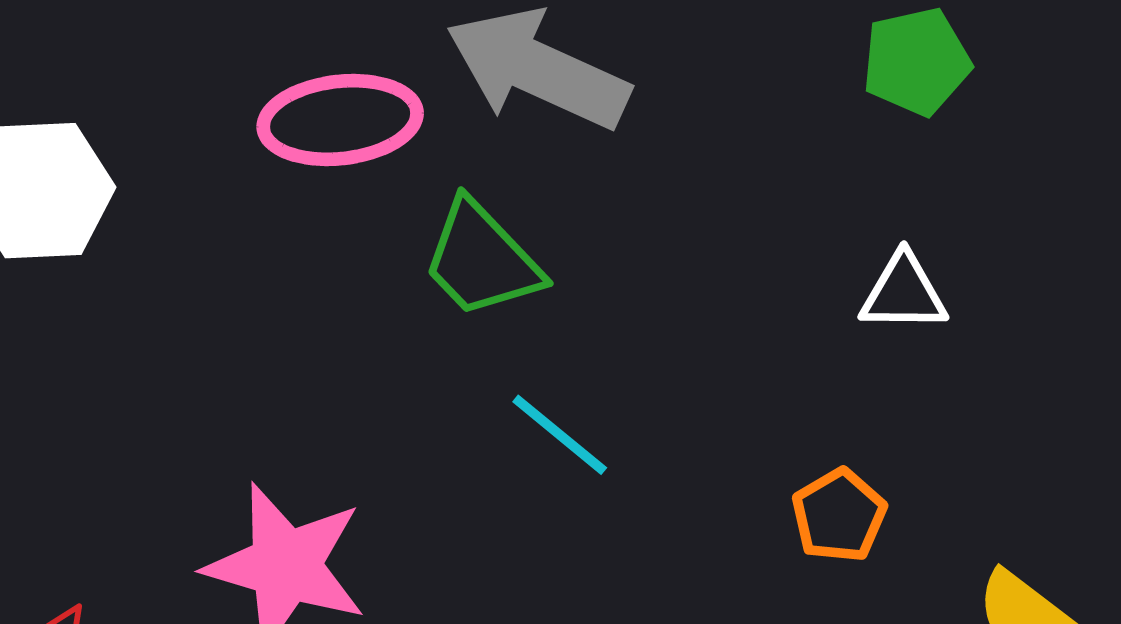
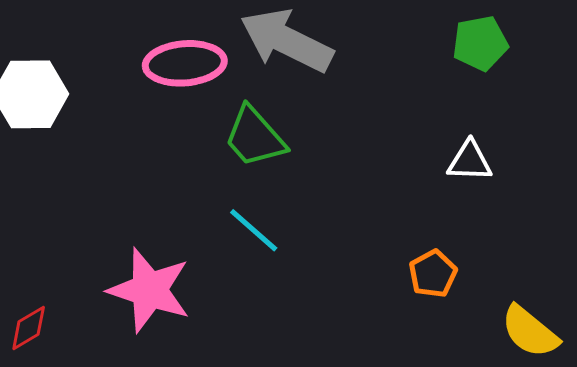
cyan line: (560, 435) -> (254, 230), moved

